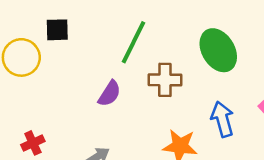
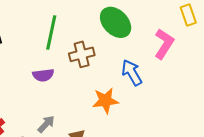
purple semicircle: (109, 94) -> (43, 75), turned 65

